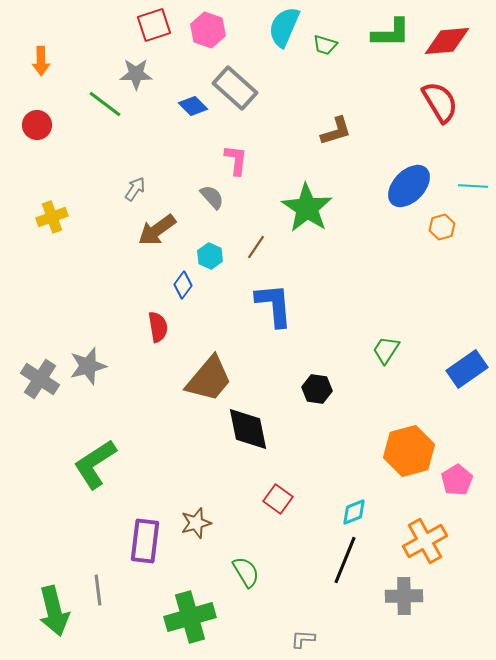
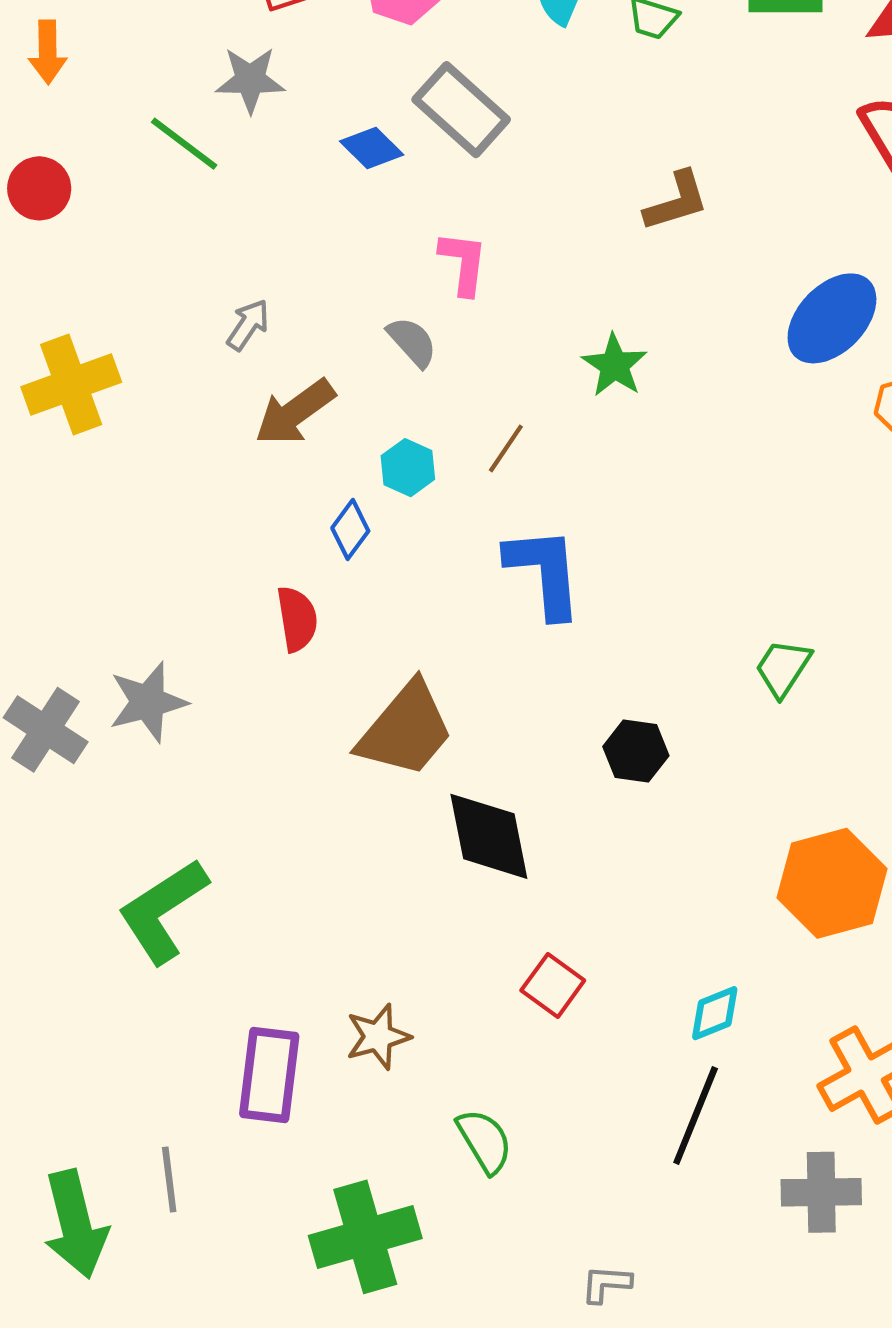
green star: (307, 208) -> (615, 365), size x0.6
yellow cross: (52, 217) -> (71, 384), size x1.4

